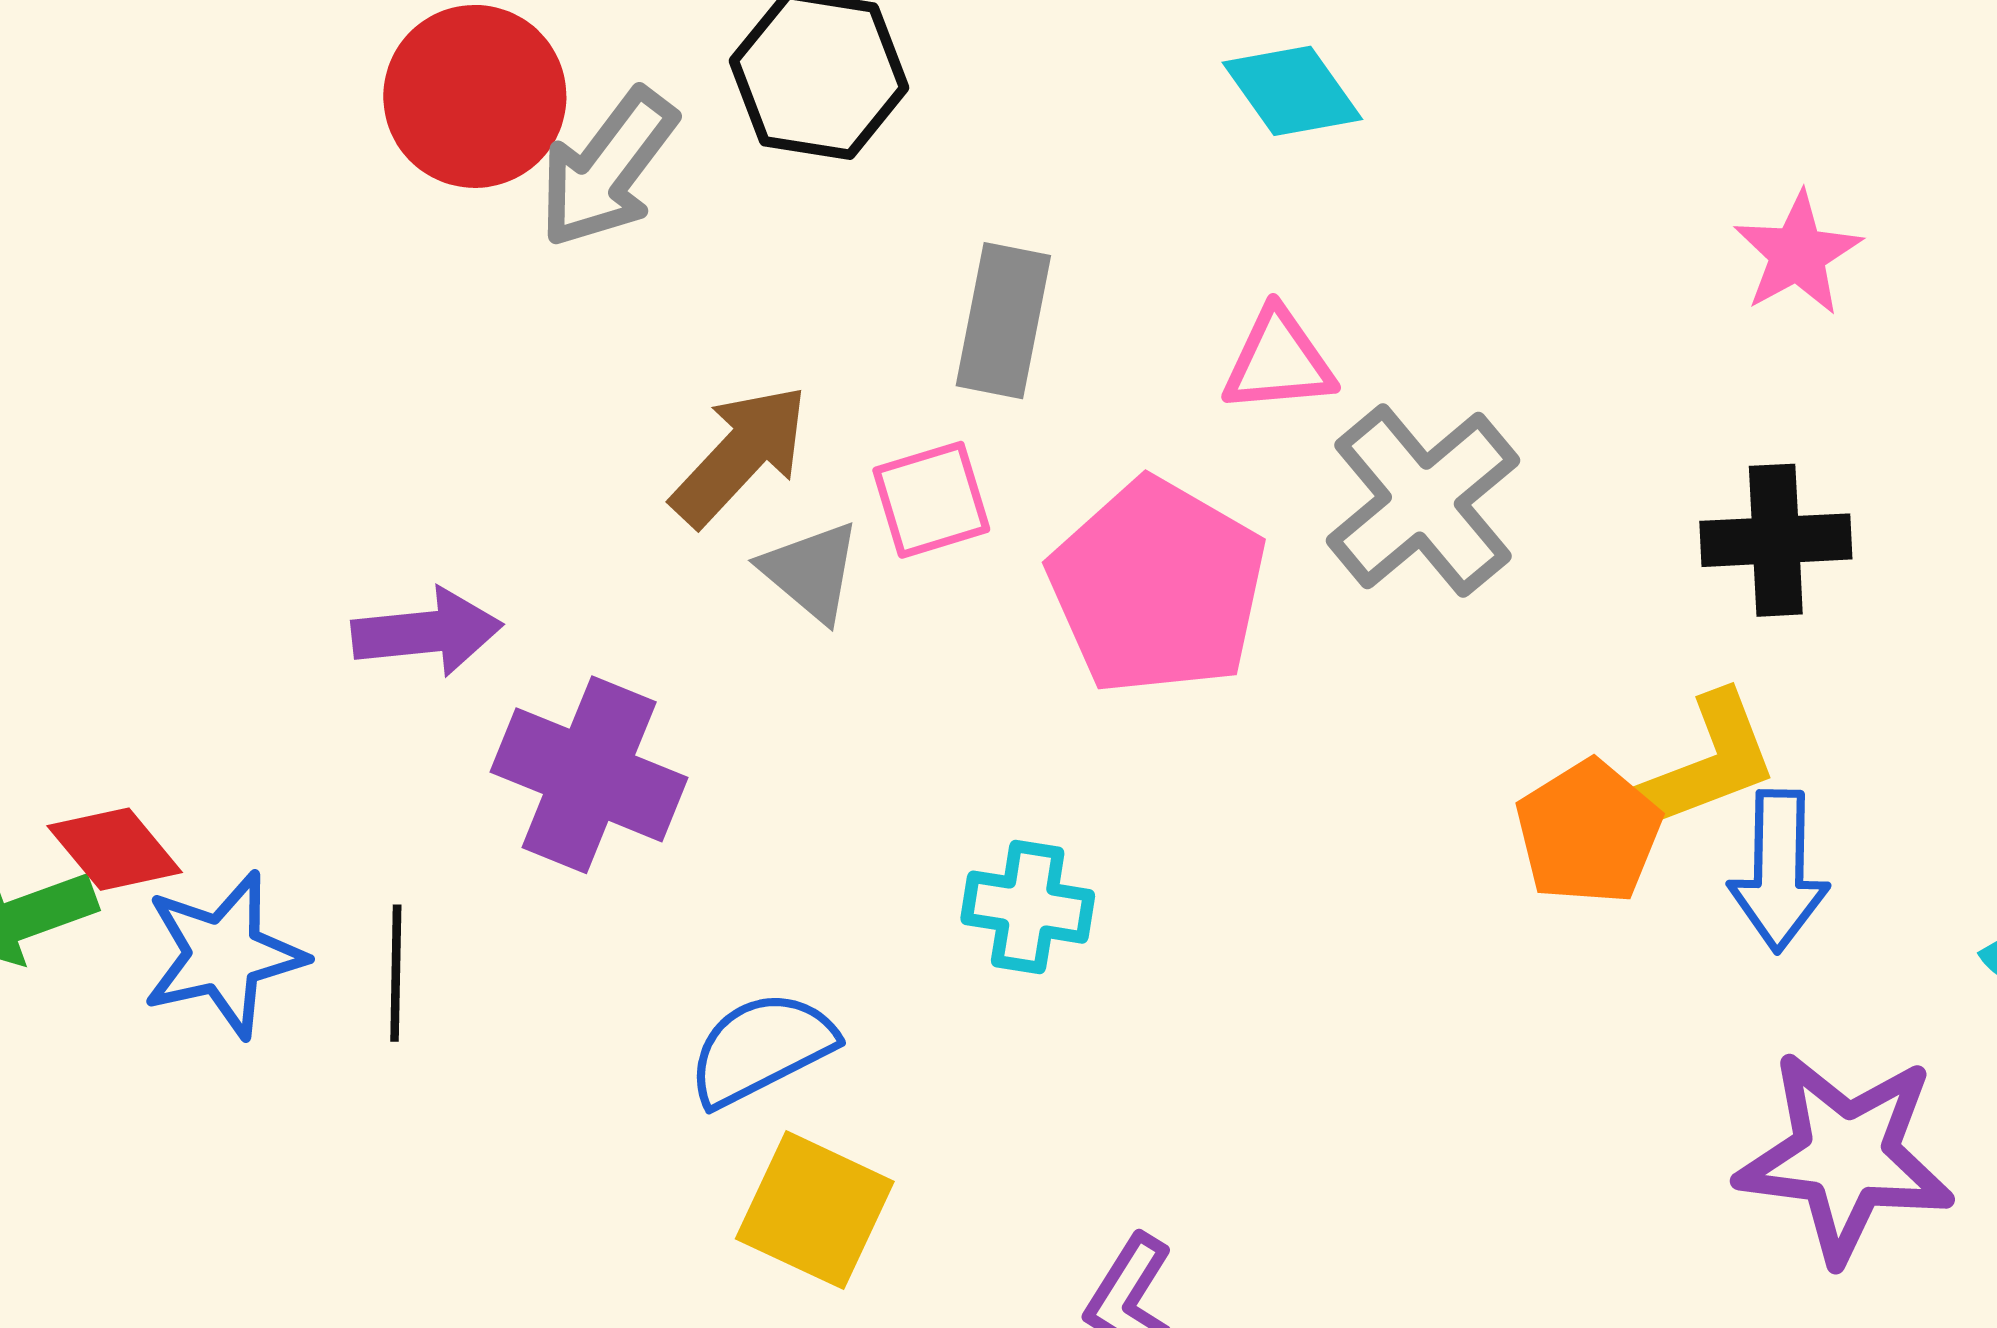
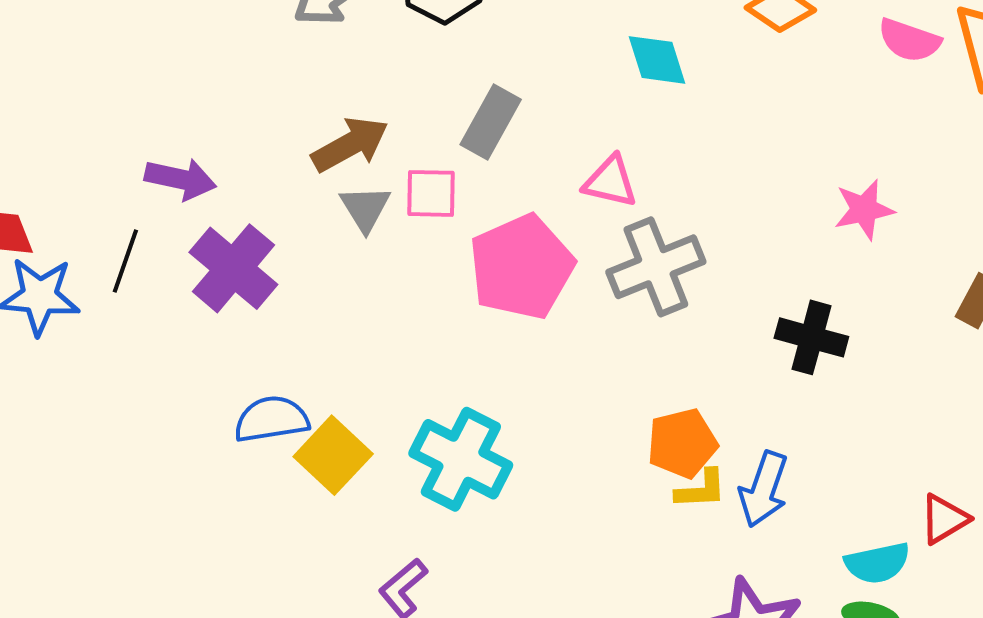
yellow L-shape: (1707, 763) -> (701, 489), moved, size x0.7
cyan cross: (1028, 907) -> (461, 459), moved, size x1.6
black line: (396, 973) -> (125, 261), moved
yellow square: (815, 1210) -> (333, 455), moved

